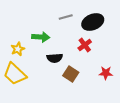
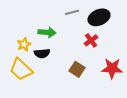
black semicircle: (55, 58) -> (42, 53), moved
red star: (106, 73) -> (112, 68), size x1.5

